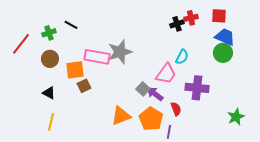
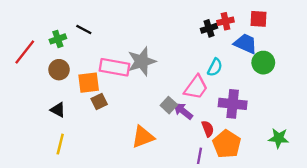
blue trapezoid: (225, 37) -> (246, 44), moved
green star: (236, 117) -> (279, 138), turned 30
orange pentagon: (151, 119) -> (227, 144), moved

